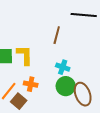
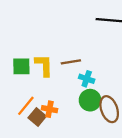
brown line: (57, 35) -> (71, 62), moved, turned 66
orange cross: (31, 84) -> (50, 109), moved

